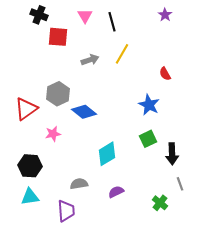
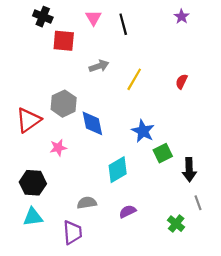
yellow line: (122, 54) -> (134, 79), moved
red semicircle: (165, 74) -> (182, 82), turned 56
blue star: (149, 105) -> (143, 131), moved
blue diamond: (84, 112) -> (92, 123), turned 40

